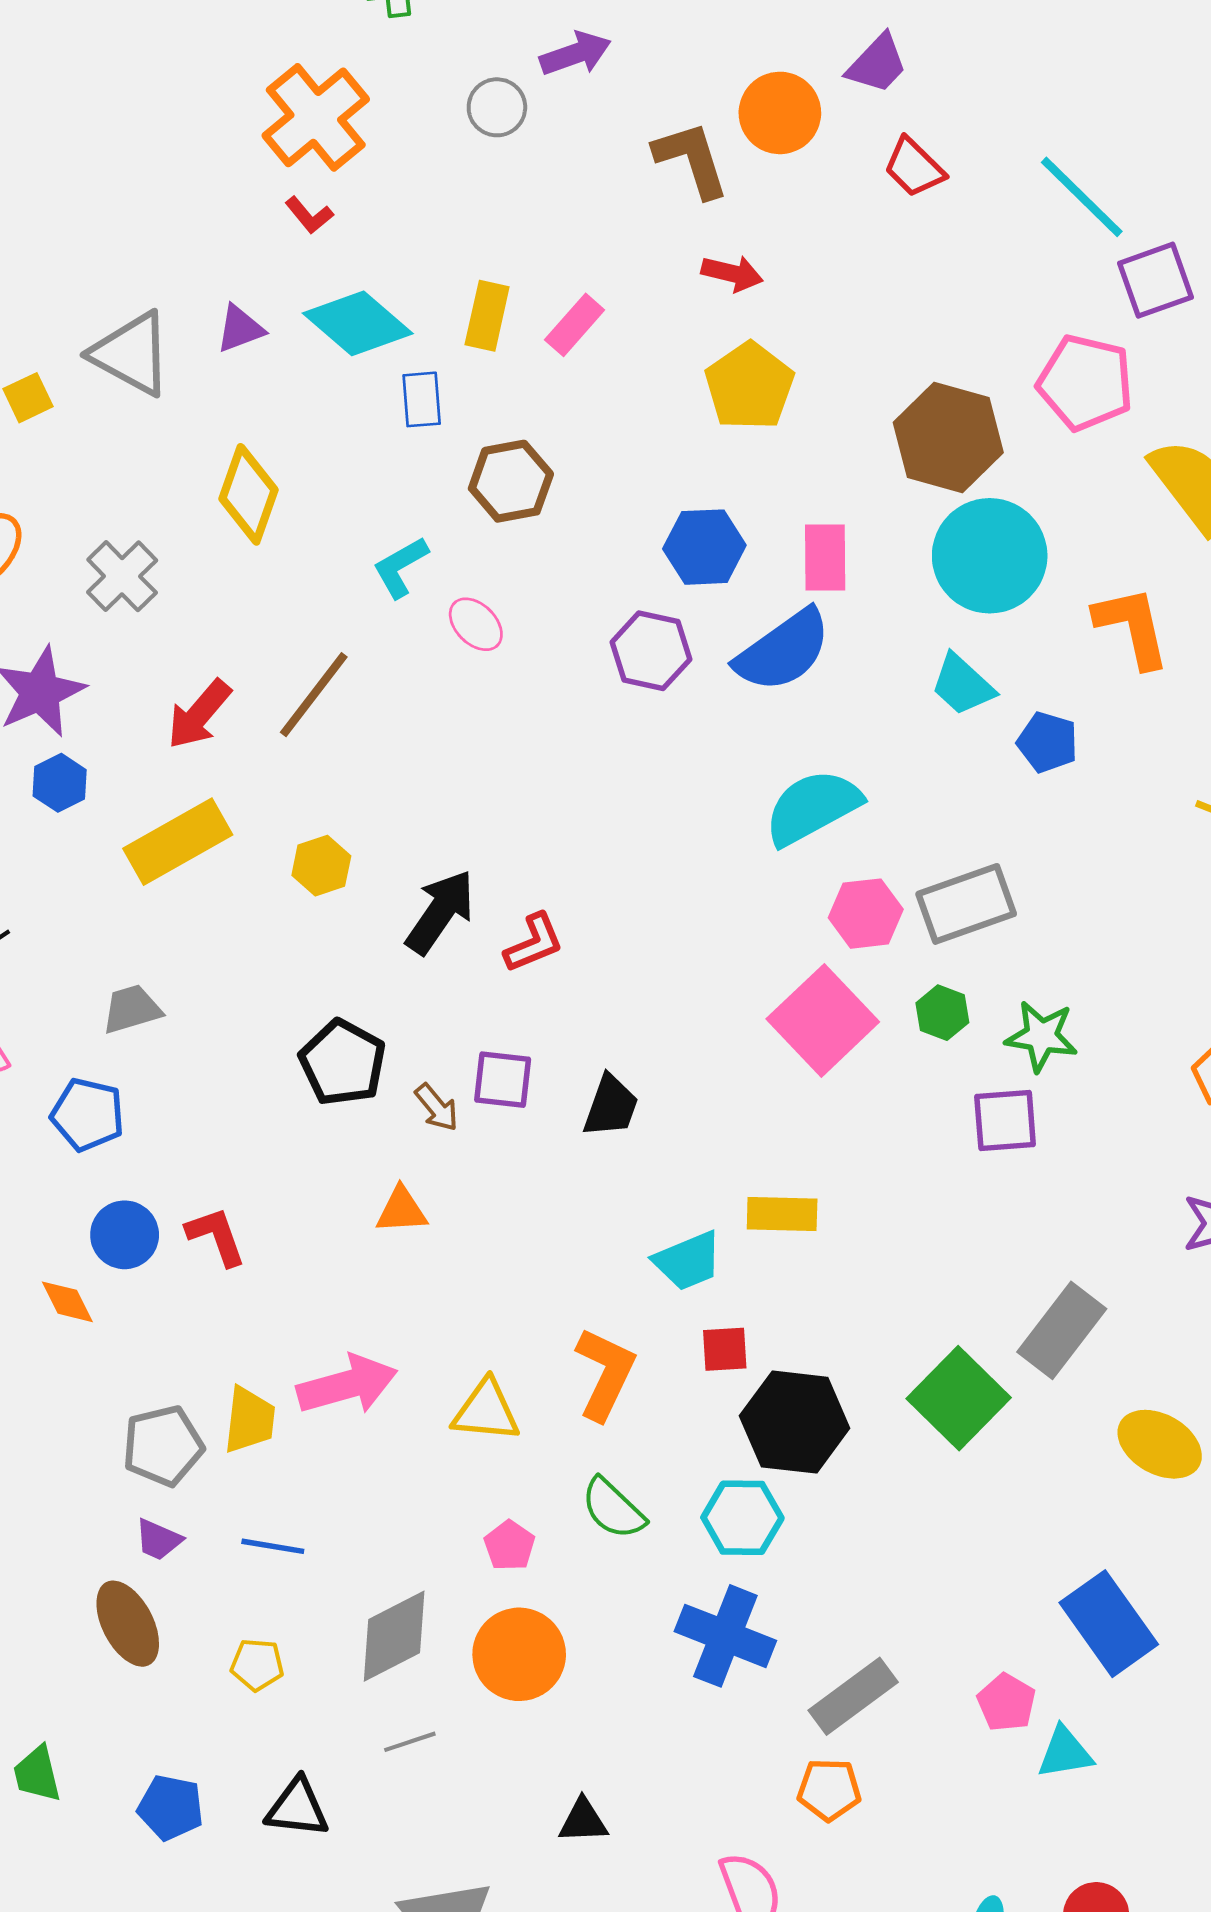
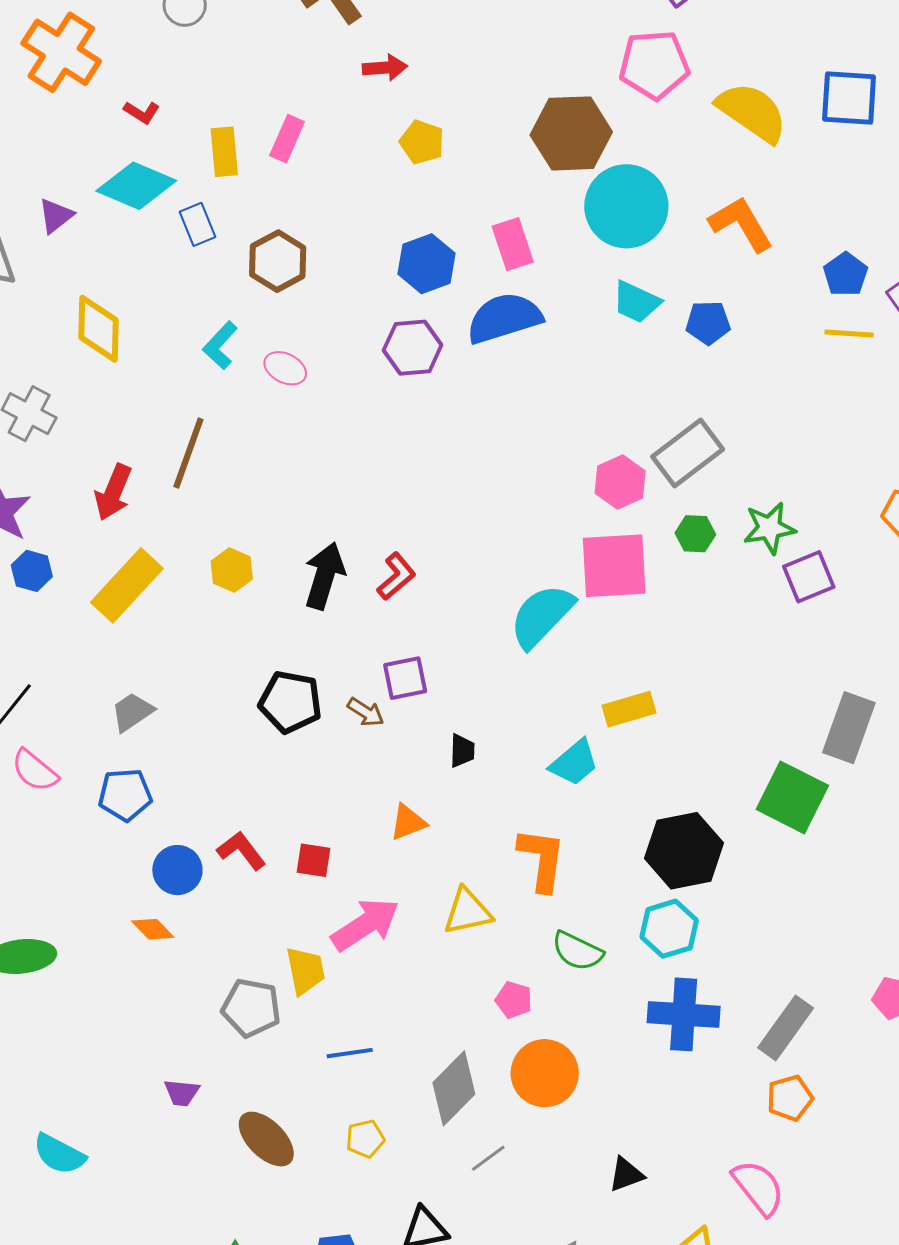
red L-shape: (309, 215) -> (142, 112), moved
yellow pentagon: (749, 386) -> (422, 142), size x0.7
blue semicircle: (783, 651) -> (504, 318), turned -144
cyan semicircle: (813, 807) -> (542, 616), moved
pink square: (823, 1020) -> (614, 566), turned -32
black trapezoid: (611, 1106) -> (462, 751), moved, size x0.7
purple square: (1005, 1121) -> (809, 577), moved
orange triangle: (401, 1210) -> (408, 822), moved
red square: (725, 1349) -> (314, 860), moved, turned 30
gray pentagon: (163, 1446) -> (251, 1008), turned -30
purple trapezoid: (158, 1540) -> (182, 1093), moved

